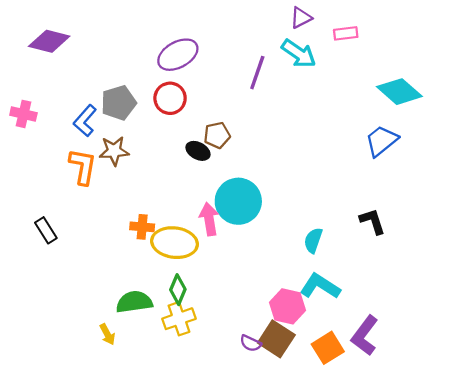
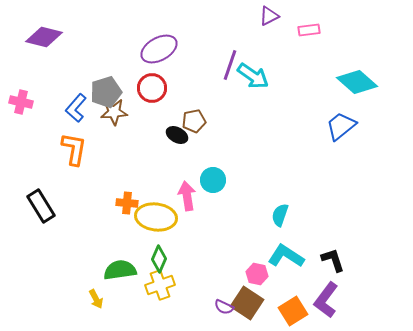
cyan arrow: (299, 54) -> (253, 76), moved
brown star: (114, 151) -> (114, 112), moved
cyan circle: (238, 201) -> (213, 180), size x0.6
black L-shape: (373, 221) -> (333, 260), moved
black rectangle: (46, 230) -> (41, 206), size x1.4
pink hexagon: (287, 306) -> (257, 274), size x0.7

